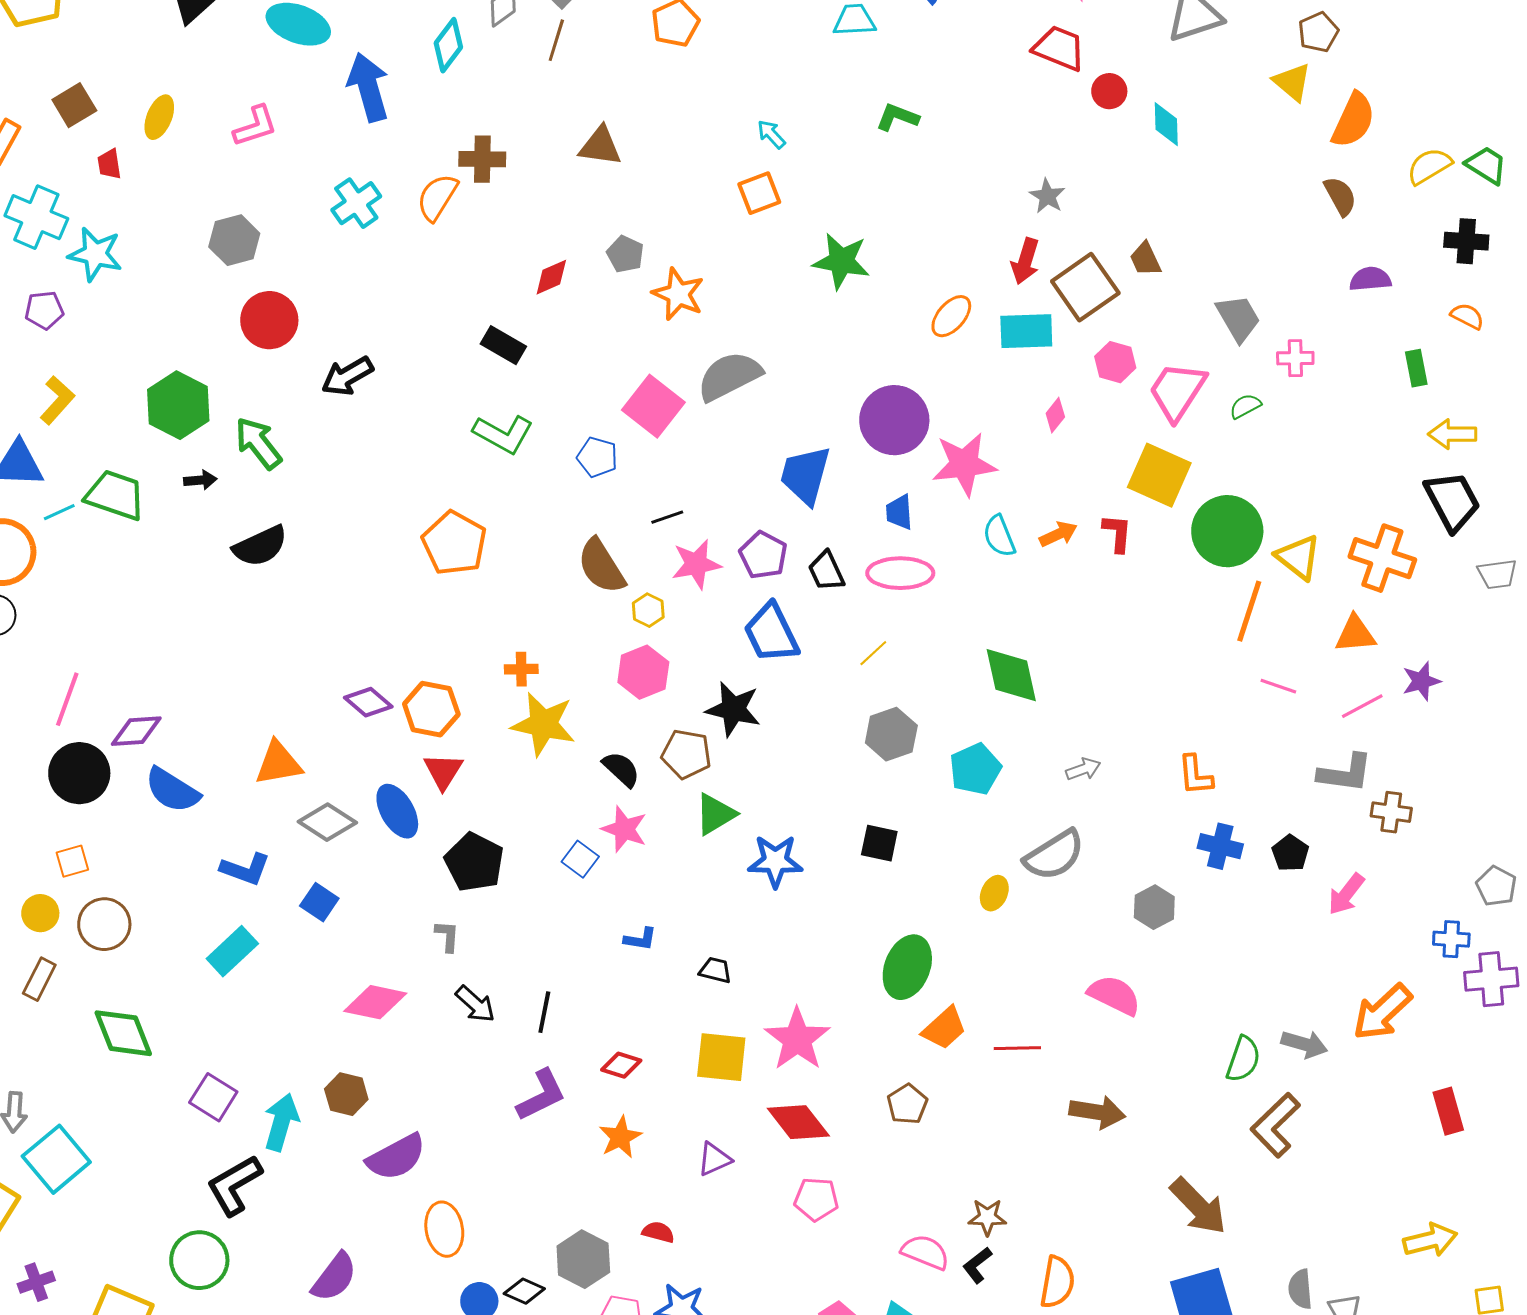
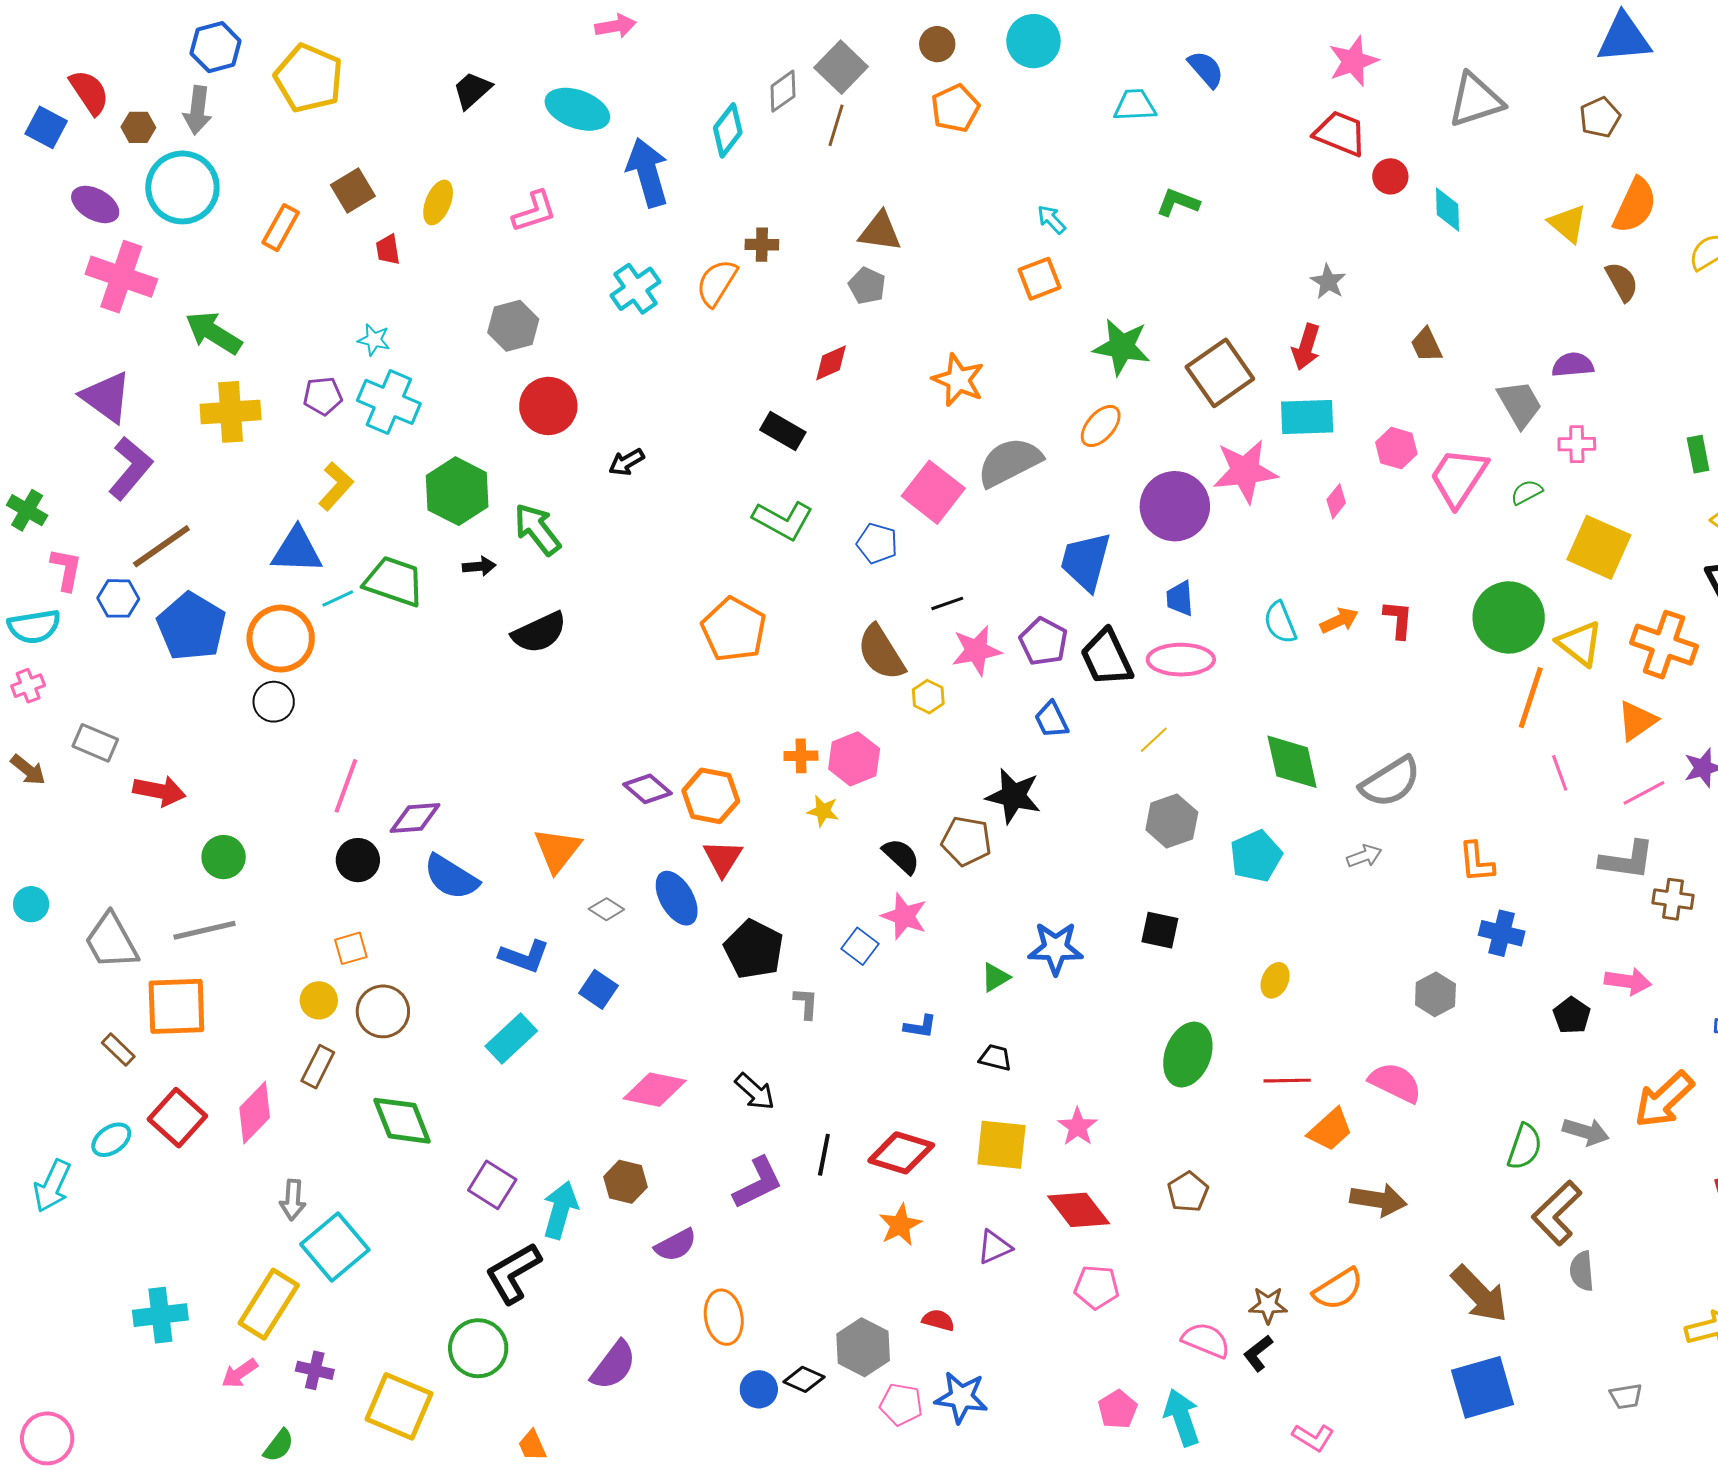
yellow triangle: (1292, 82) -> (1568, 224), moved
brown cross: (482, 159) -> (762, 245), size x0.7
cyan cross: (36, 217) -> (389, 402), moved
cyan star: (95, 254) -> (374, 340), size x0.6
gray pentagon: (625, 254) -> (867, 286), moved
purple semicircle: (1370, 279) -> (1573, 365), moved
brown square: (1085, 287) -> (1220, 373), moved
orange ellipse: (951, 316) -> (1101, 426), moved
black arrow: (347, 376) -> (627, 462), size x0.7
pink star: (964, 464) -> (1245, 471), moved
yellow square: (1159, 475) -> (1599, 547), moved
black trapezoid: (826, 571) -> (1107, 658), size x1.4
blue trapezoid: (771, 633) -> (1052, 720), size x0.6
orange triangle: (1355, 634) -> (1637, 721), turned -30
pink hexagon: (643, 672) -> (854, 759), moved
pink line: (1278, 686) -> (1560, 773), turned 51
yellow star: (543, 724) -> (823, 811), size x0.5
orange triangle: (278, 763) -> (557, 850), turned -42
black circle: (79, 773) -> (358, 860), size x0.7
green triangle: (715, 814) -> (995, 977), moved, size x0.7
gray diamond: (327, 822) -> (606, 909), size x0.6
black pentagon: (1290, 853) -> (1572, 1015), moved
gray semicircle: (1054, 855) -> (1390, 782), moved
pink arrow: (1346, 894) -> (1628, 981), turned -120
gray L-shape: (447, 936) -> (806, 1003), moved
black line: (544, 1012) -> (824, 1155), moved
orange trapezoid: (944, 1028) -> (1330, 1130), moved
pink star: (797, 1039) -> (1078, 1127), size x0.6
red line: (1017, 1048) -> (1287, 1081), moved
red diamond: (621, 1065) -> (901, 1153), size x1.6
purple L-shape: (541, 1095) -> (758, 1183), moved
purple semicircle: (396, 1157) -> (676, 1245), size x0.7
purple cross: (36, 1282) -> (315, 1370), turned 33
orange semicircle: (1057, 1282) -> (1338, 1289), moved, turned 48
gray semicircle: (1300, 1289) -> (1582, 1271), moved

